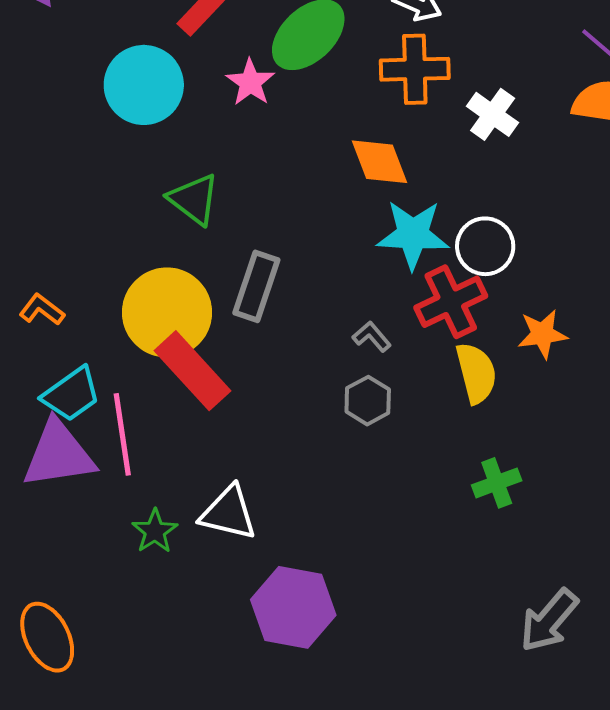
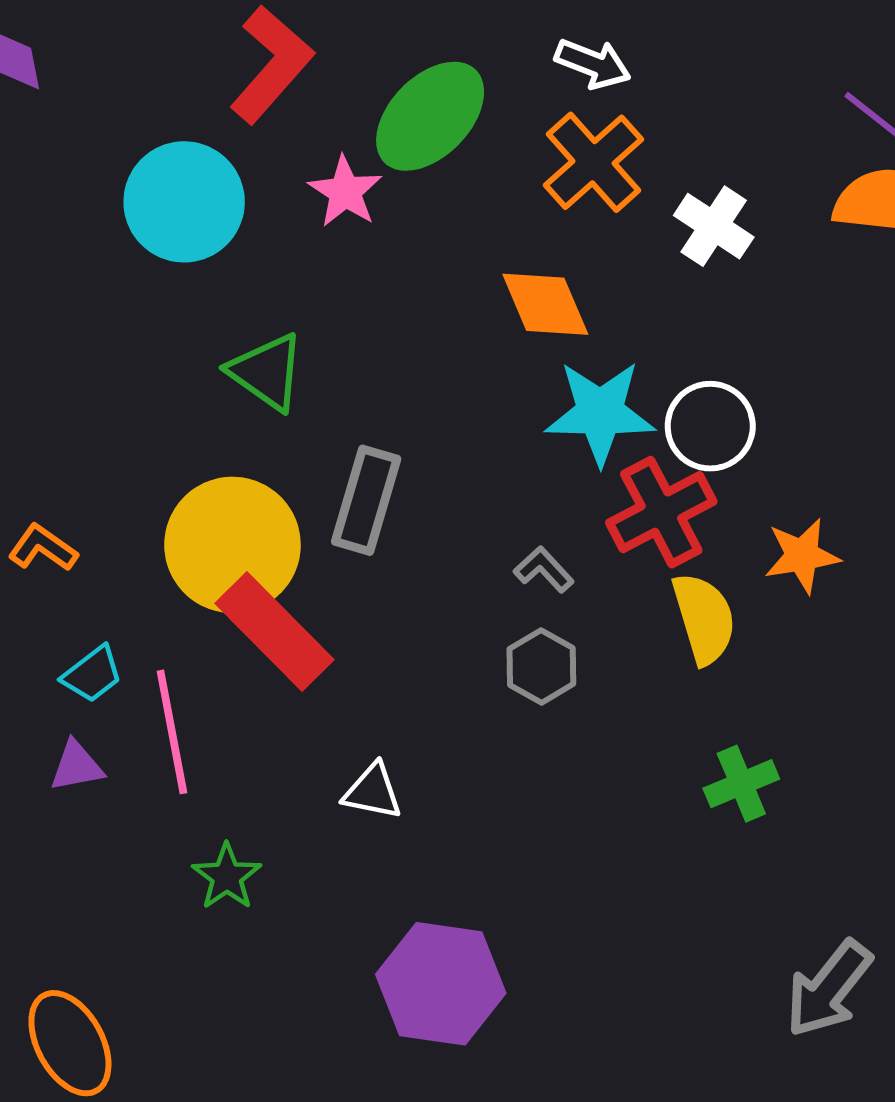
orange cross: (415, 69) -> (593, 162), turned -38
cyan trapezoid: (71, 394) -> (92, 674), size x0.7
purple triangle: (59, 454) -> (77, 766), size x0.5
white triangle: (228, 513) -> (373, 792), moved, size x0.7

